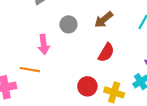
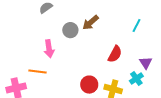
brown arrow: (104, 20) -> (91, 23), moved
red semicircle: (106, 53) -> (115, 54), moved

